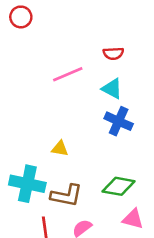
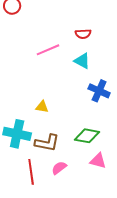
blue cross: (119, 121) -> (99, 91), moved

